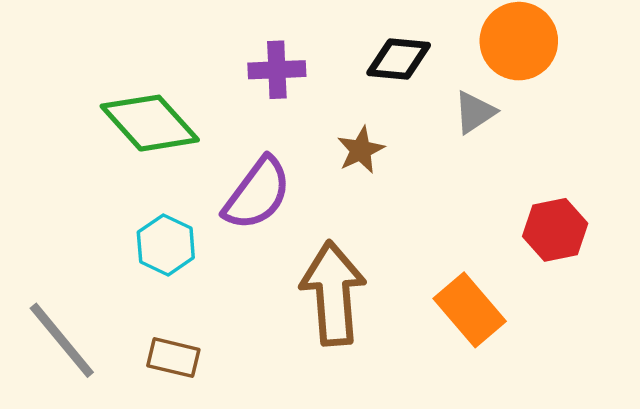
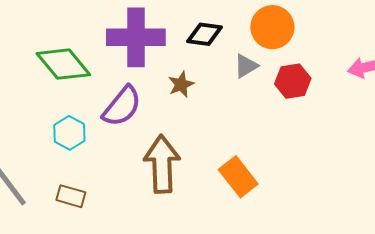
purple cross: (277, 70) -> (136, 37), size x1.8
red hexagon: (555, 230) -> (293, 81), moved

